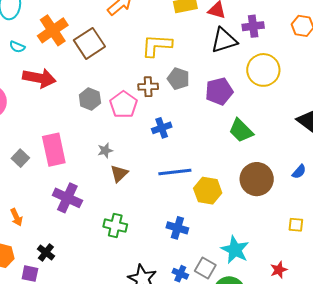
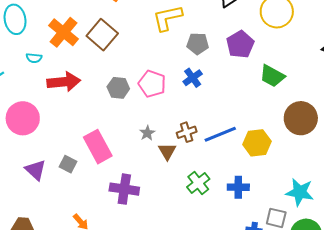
brown cross: (148, 87) -> (187, 132), moved
blue cross: (162, 128) -> (193, 78), moved
green cross: (115, 226) -> (198, 183), moved, turned -35

